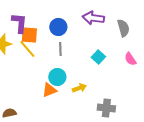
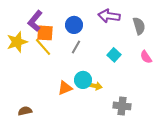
purple L-shape: (19, 23) -> (35, 21), turned -145
gray line: (60, 49) -> (76, 47), turned 32
cyan circle: (57, 77) -> (83, 80), moved
yellow arrow: (79, 88) -> (95, 86), turned 32

